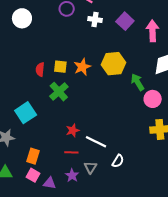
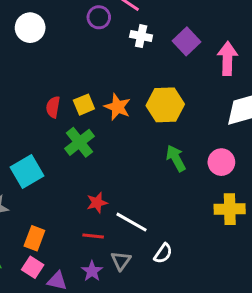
yellow square: (60, 67) -> (84, 105), turned -32
orange star: (82, 67) -> (117, 107), turned -30
green arrow: (138, 82) -> (176, 158), moved

